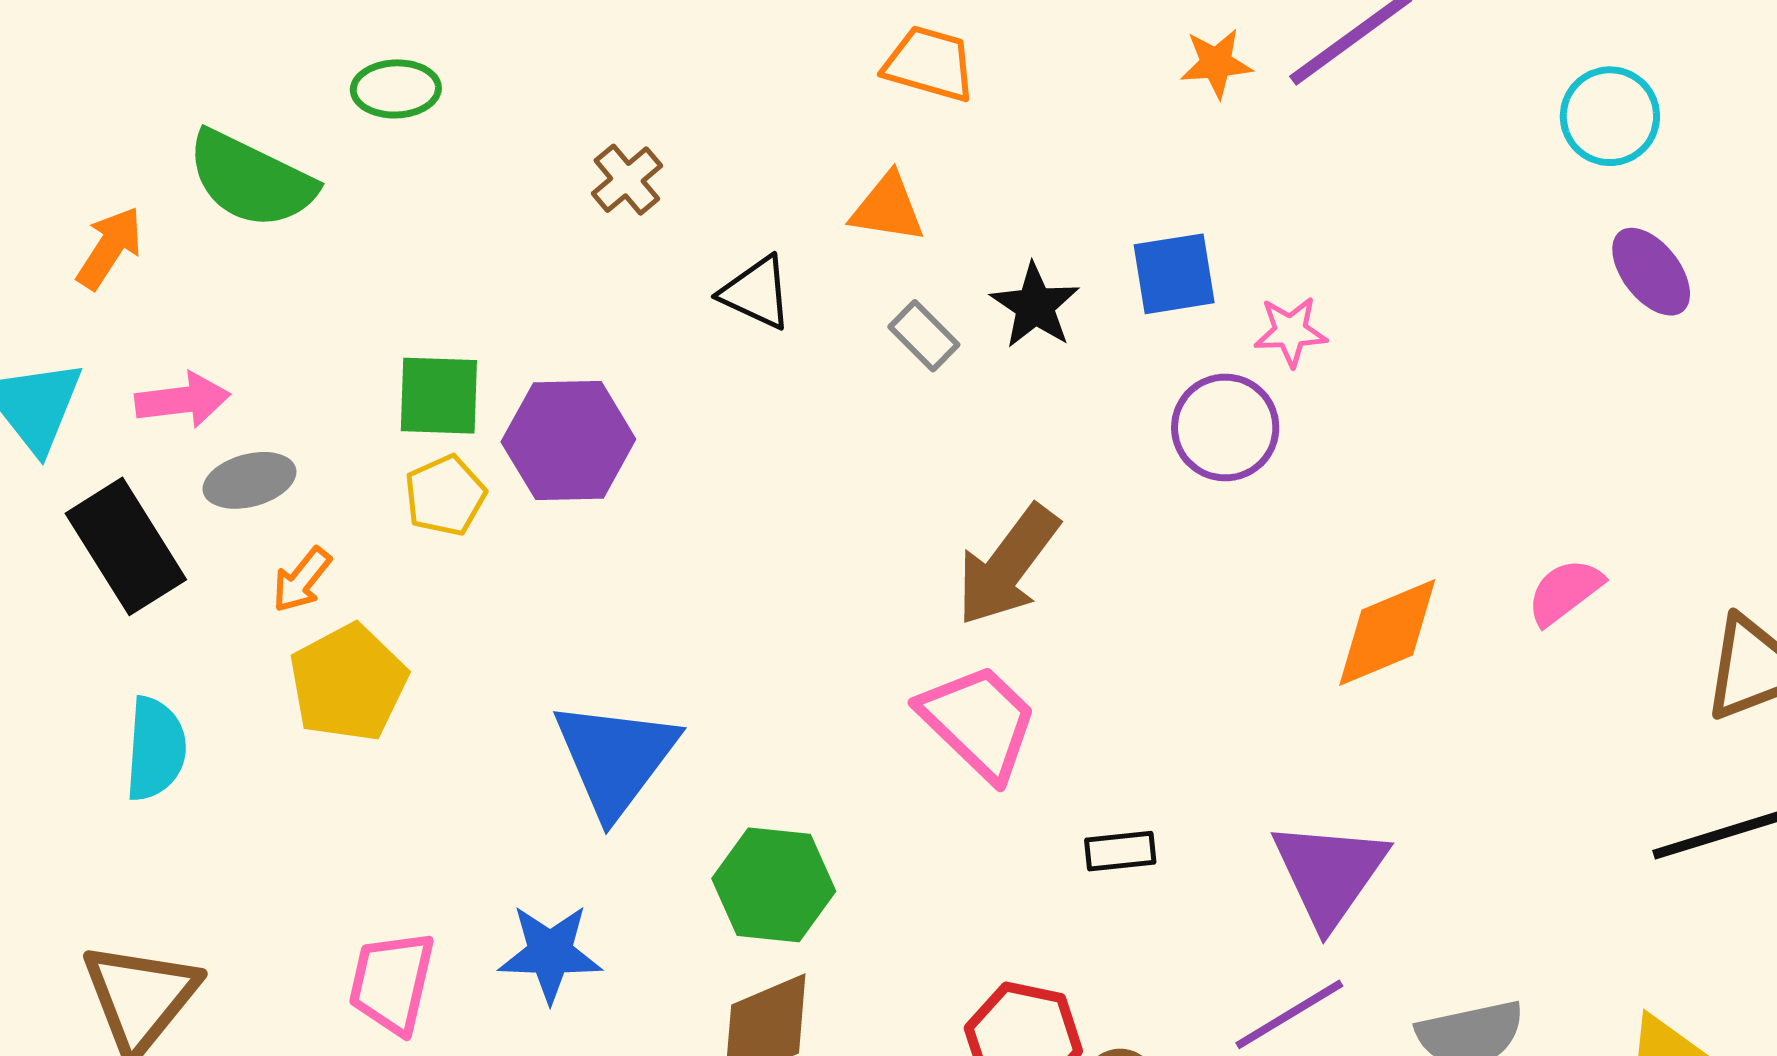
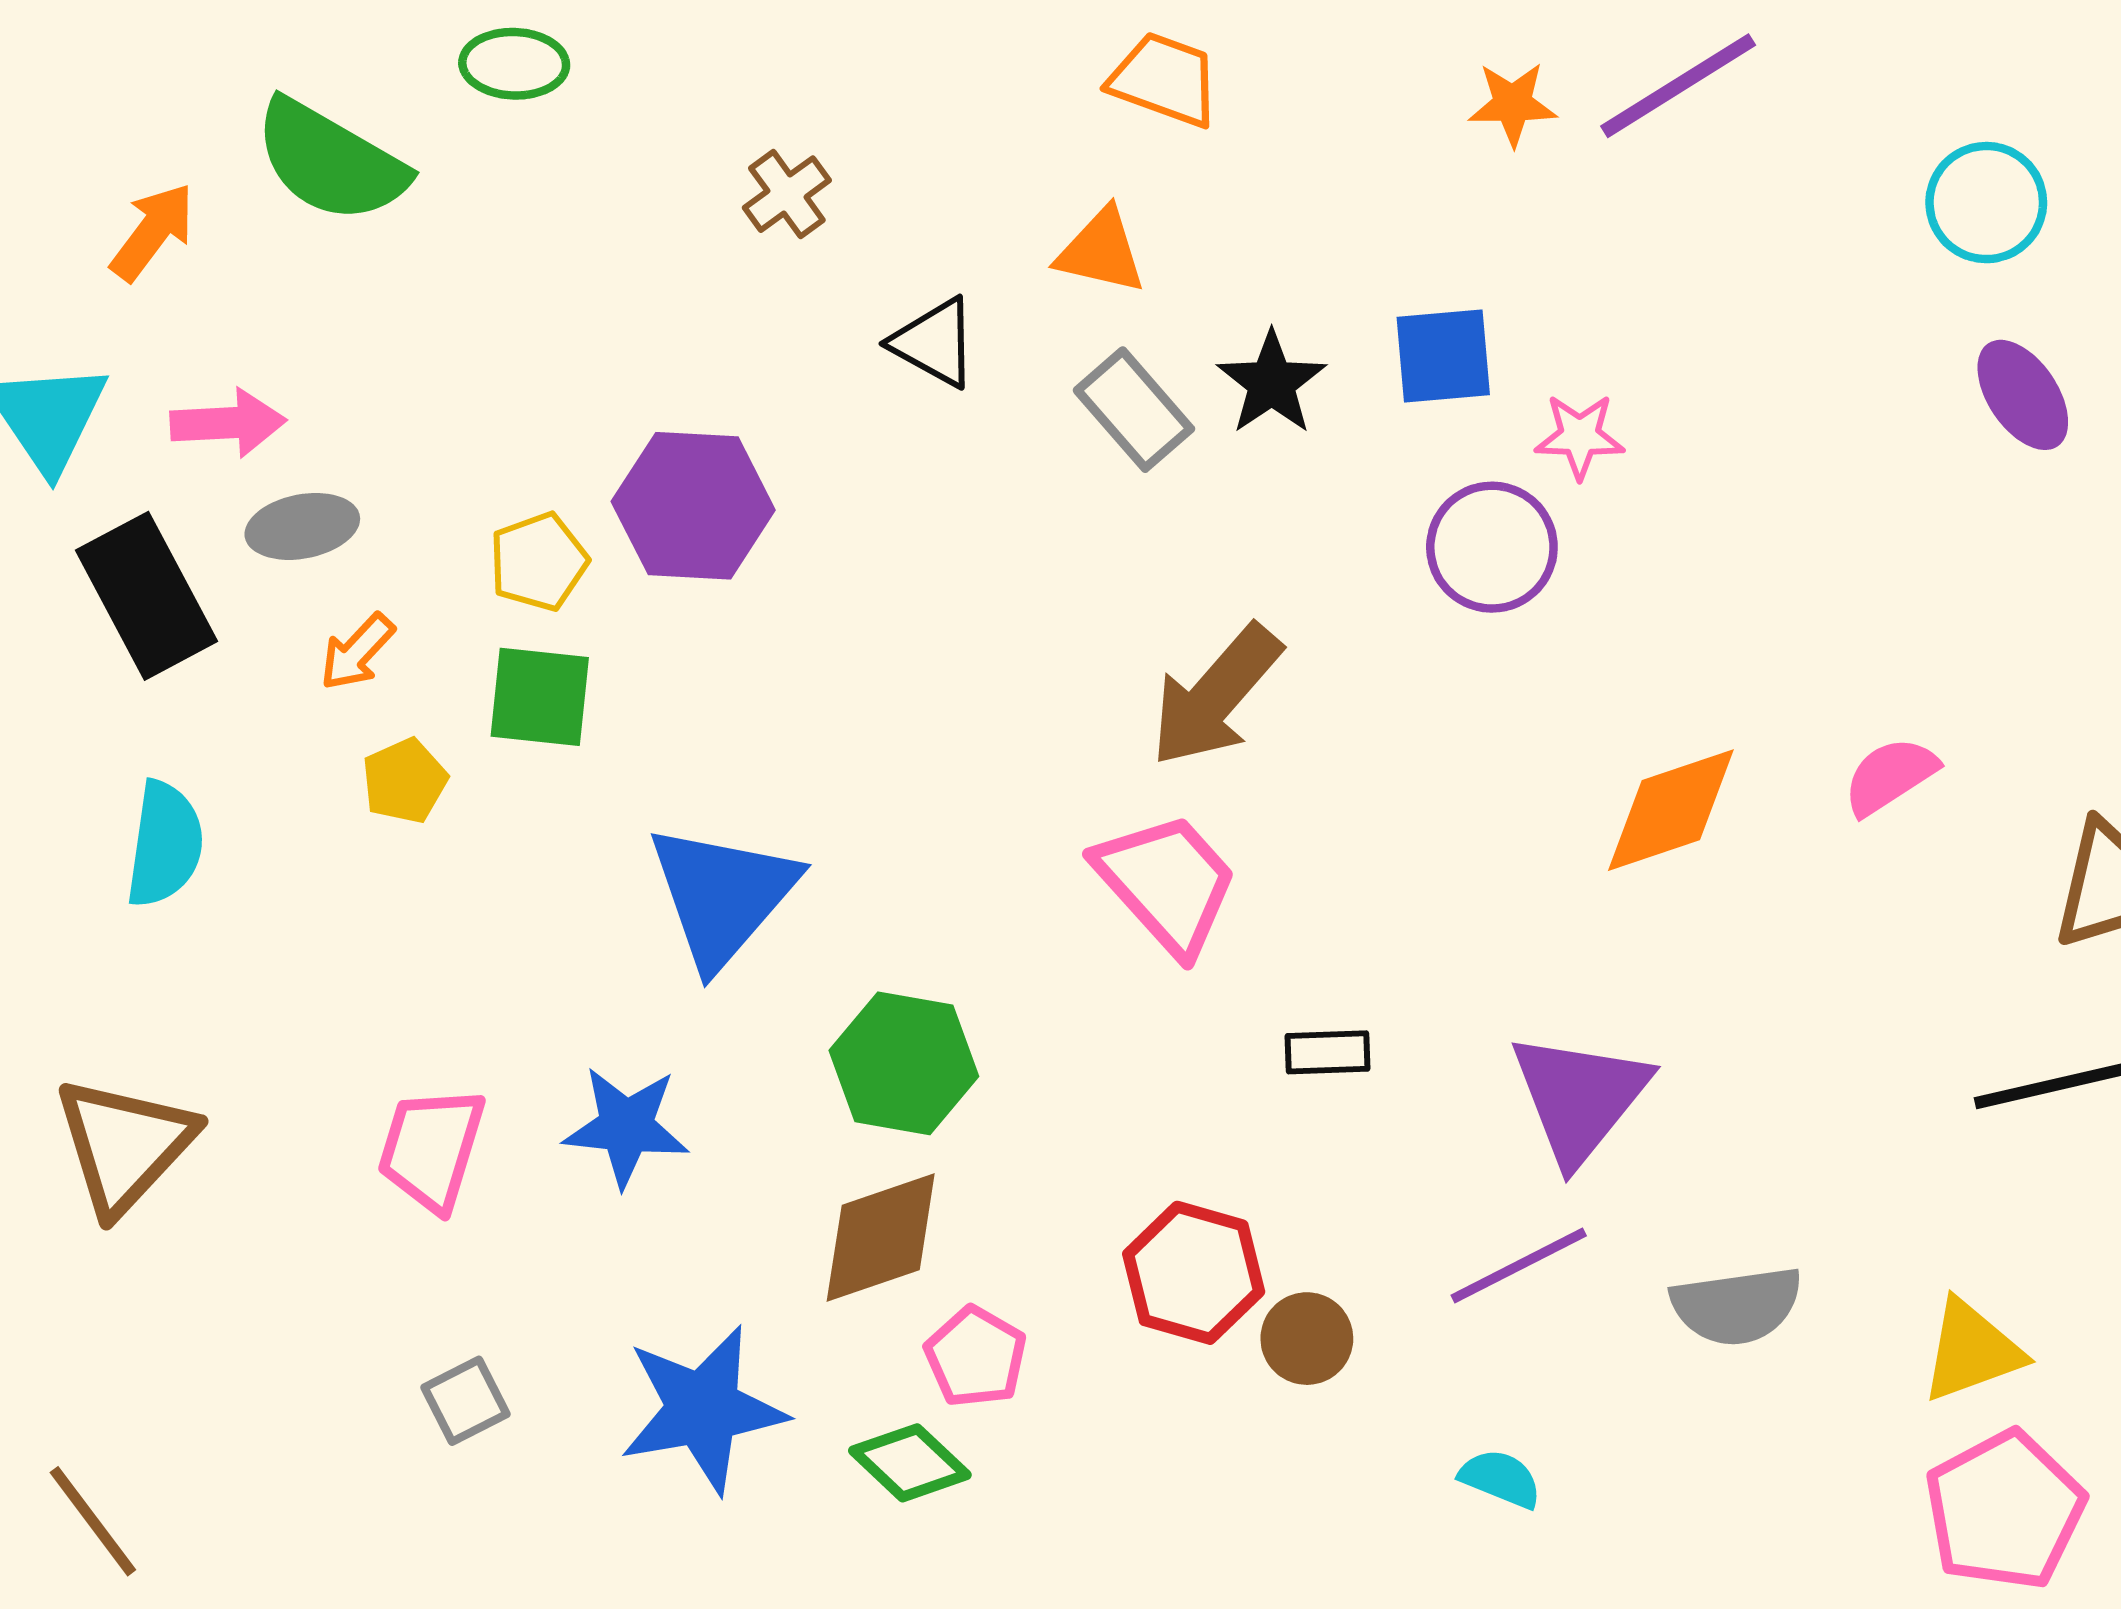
gray rectangle: (924, 336) -> (1134, 410), size x1.4
green square: (439, 396) -> (540, 697), moved
yellow pentagon: (348, 683) -> (405, 781), size x0.6

